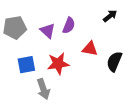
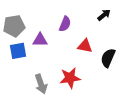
purple triangle: (48, 31) -> (40, 40), moved, turned -42
red star: (58, 64) -> (70, 78), moved
blue square: (26, 65) -> (18, 51), moved

